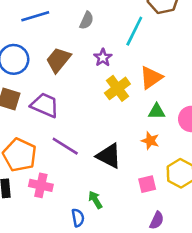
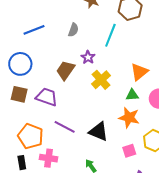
brown trapezoid: (58, 60) -> (65, 70), moved
orange triangle: (151, 78) -> (139, 72), moved
orange star: (150, 141) -> (129, 118), size x1.5

